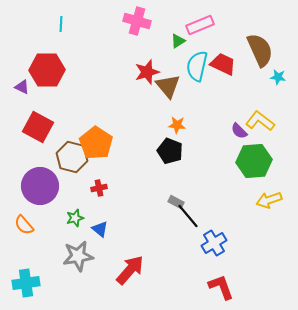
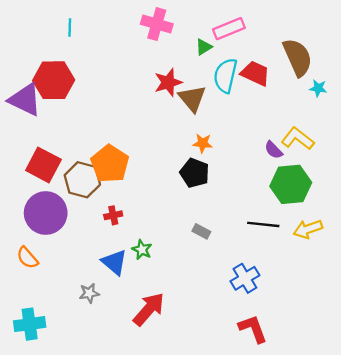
purple triangle: (22, 87) -> (25, 100), size x2.0
red square: (38, 127) -> (43, 165), moved
black line: (188, 216) -> (263, 224), moved, turned -44
green star: (75, 218) -> (142, 250), moved, turned -30
blue triangle: (100, 229) -> (114, 262), size x1.4
gray star: (78, 256) -> (89, 293), size x0.6

